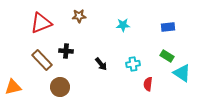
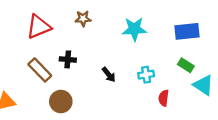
cyan star: (123, 25) -> (134, 29), size x1.5
blue rectangle: (168, 27) -> (187, 31), size x1.5

